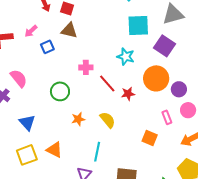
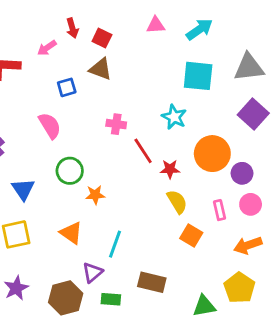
pink arrow: (31, 31) -> (47, 48), moved
purple square: (165, 46) -> (253, 114), moved
pink semicircle: (19, 78) -> (50, 126), moved
green circle: (60, 91) -> (70, 171), moved
yellow semicircle: (108, 120) -> (177, 202), moved
orange triangle: (54, 150) -> (71, 233), moved

